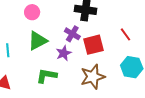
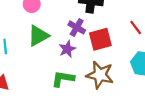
green L-shape: (47, 76) -> (63, 79), moved
brown star: (93, 77) -> (100, 75), turned 30

